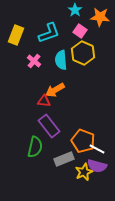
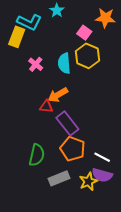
cyan star: (75, 10) -> (57, 10), moved
cyan L-shape: (49, 33) -> (29, 22), moved, turned 45
purple rectangle: (49, 126) -> (67, 123), moved
orange pentagon: (83, 141) -> (73, 149), moved
gray rectangle: (64, 159) -> (59, 178), moved

